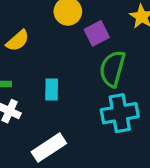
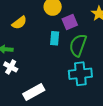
cyan rectangle: (52, 89) -> (55, 38), moved

